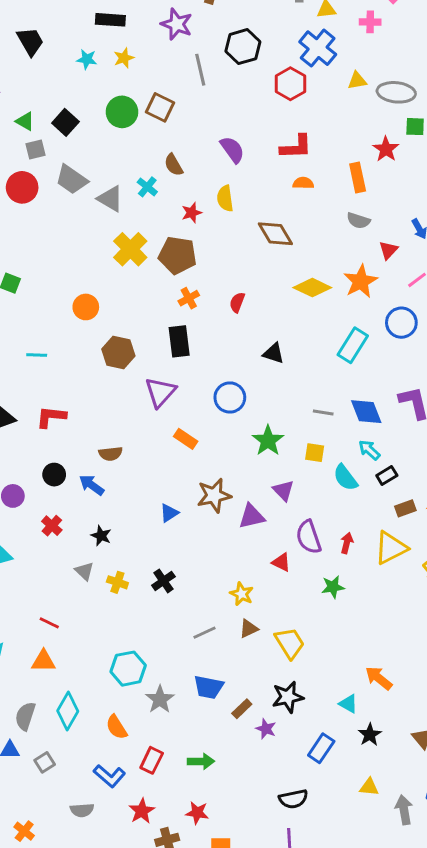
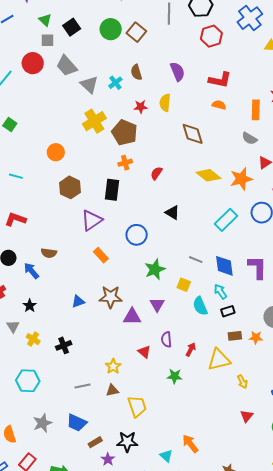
red hexagon: (290, 84) -> (211, 36), moved
purple semicircle: (309, 537) -> (166, 339), size x0.7
cyan hexagon: (128, 669) -> (28, 381), moved

